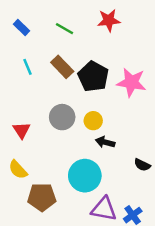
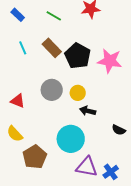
red triangle: (22, 130) -> (18, 101), turned -35
brown pentagon: (42, 197) -> (35, 157), turned -30

